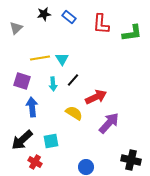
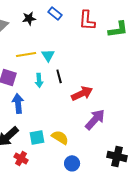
black star: (44, 14) -> (29, 18), moved
black line: (73, 80) -> (59, 76), turned -56
yellow semicircle: (74, 113) -> (60, 137), moved

